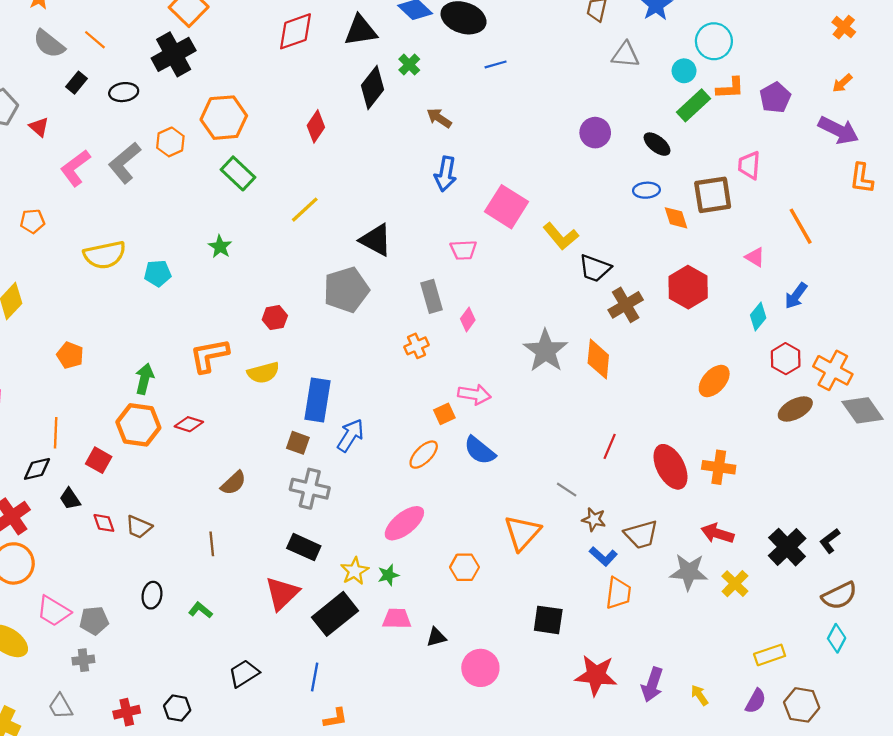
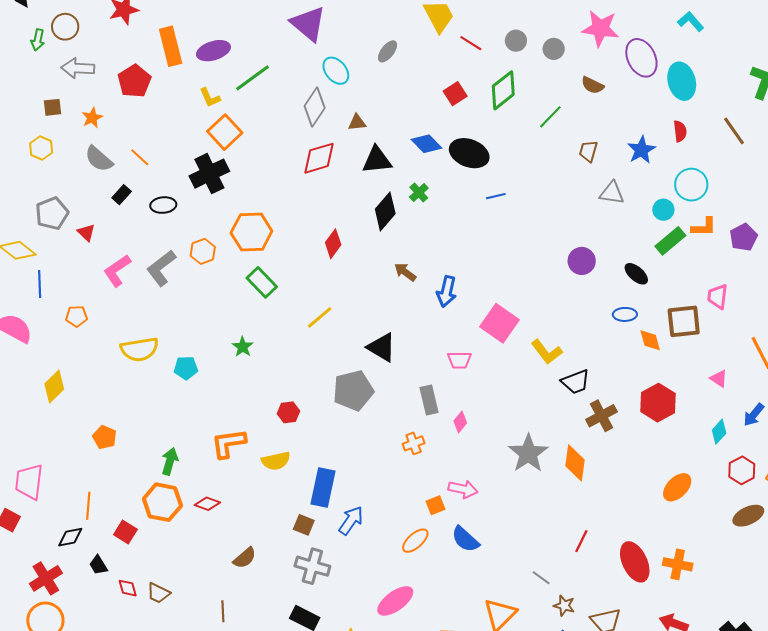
brown arrow: (439, 118) -> (405, 272), moved
black trapezoid: (595, 268) -> (576, 382), turned -44

